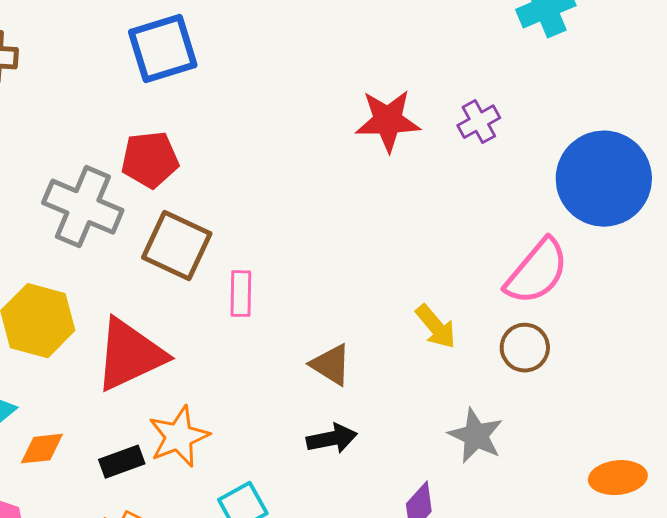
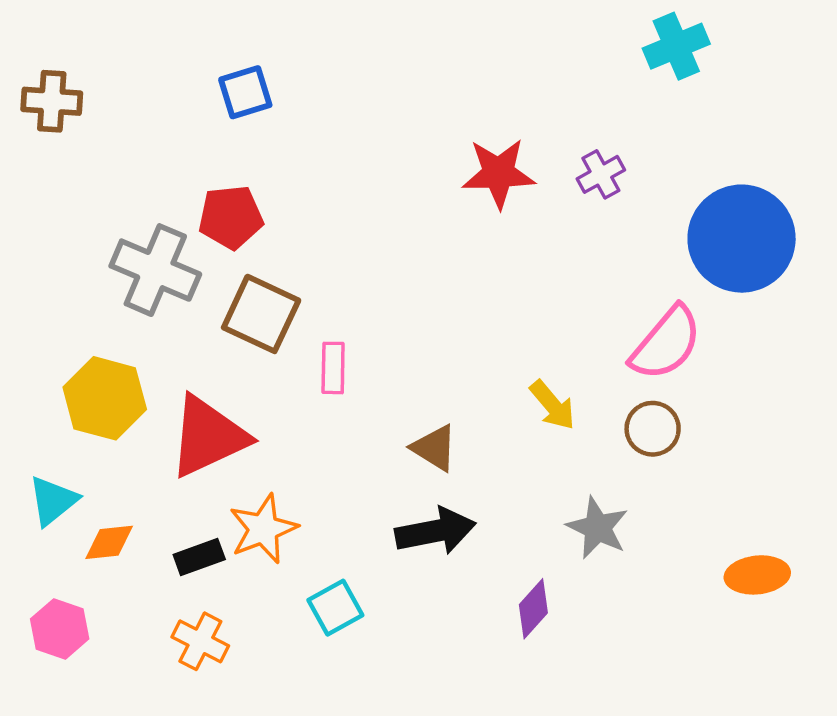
blue square: (163, 49) -> (245, 92), size x0.7
black arrow: (332, 439) -> (435, 531), size x1.4

